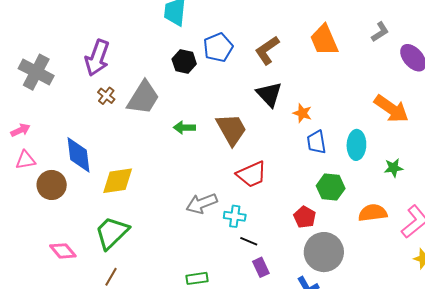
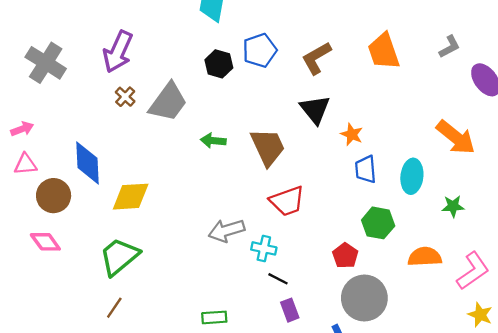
pink diamond: (63, 251) -> (45, 242), moved

